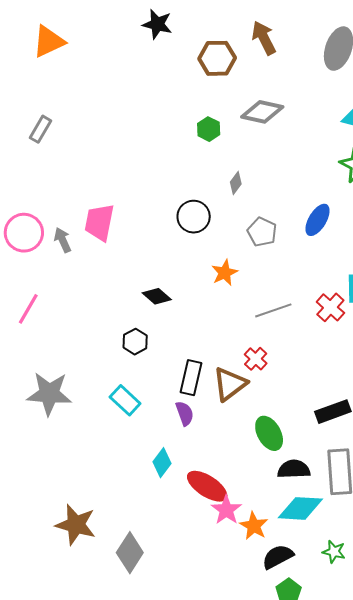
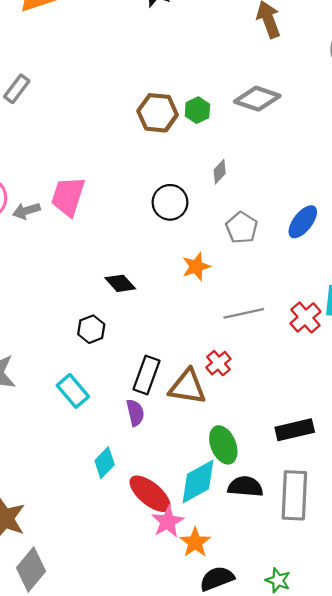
brown hexagon: (217, 58) -> (158, 113), moved
gray arrow: (63, 240) -> (26, 211), turned -90
brown triangle: (230, 384) -> (187, 387), turned 39
cyan diamond: (300, 508) -> (198, 481), moved, turned -39
gray diamond: (130, 553) -> (31, 570), moved

